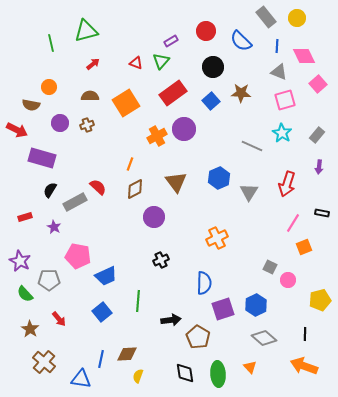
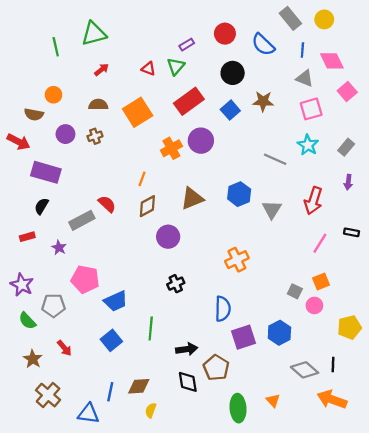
brown triangle: (176, 182) -> (192, 198), turned 45
black semicircle: (50, 190) -> (41, 206), moved
orange square: (304, 247) -> (321, 281), moved
gray diamond: (264, 338) -> (305, 370), moved
black diamond: (185, 373) -> (188, 382), moved

